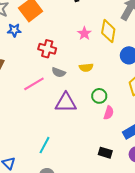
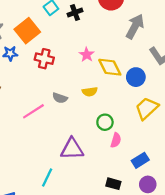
yellow diamond: (108, 31) -> (110, 67), moved, turned -35
red cross: (47, 49) -> (44, 59), moved
purple triangle: (66, 103) -> (72, 149), moved

